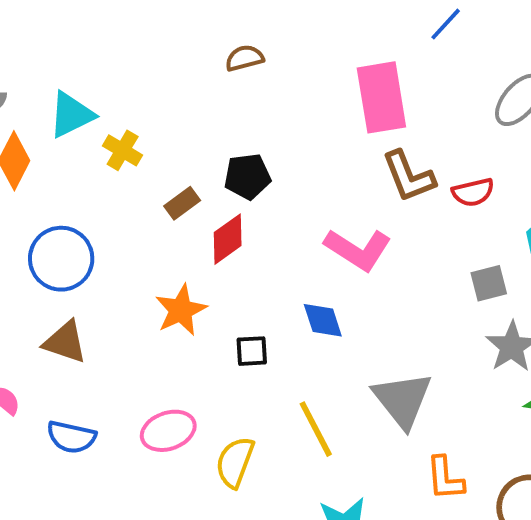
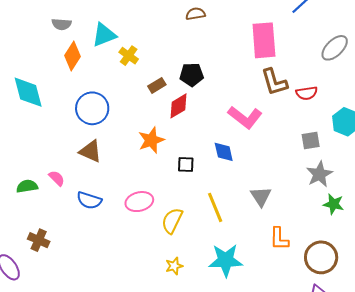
gray triangle: (402, 400) -> (261, 196), size x0.7

